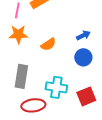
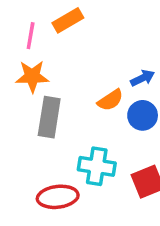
orange semicircle: (48, 44) -> (110, 100), moved
gray rectangle: (21, 76) -> (49, 117), moved

